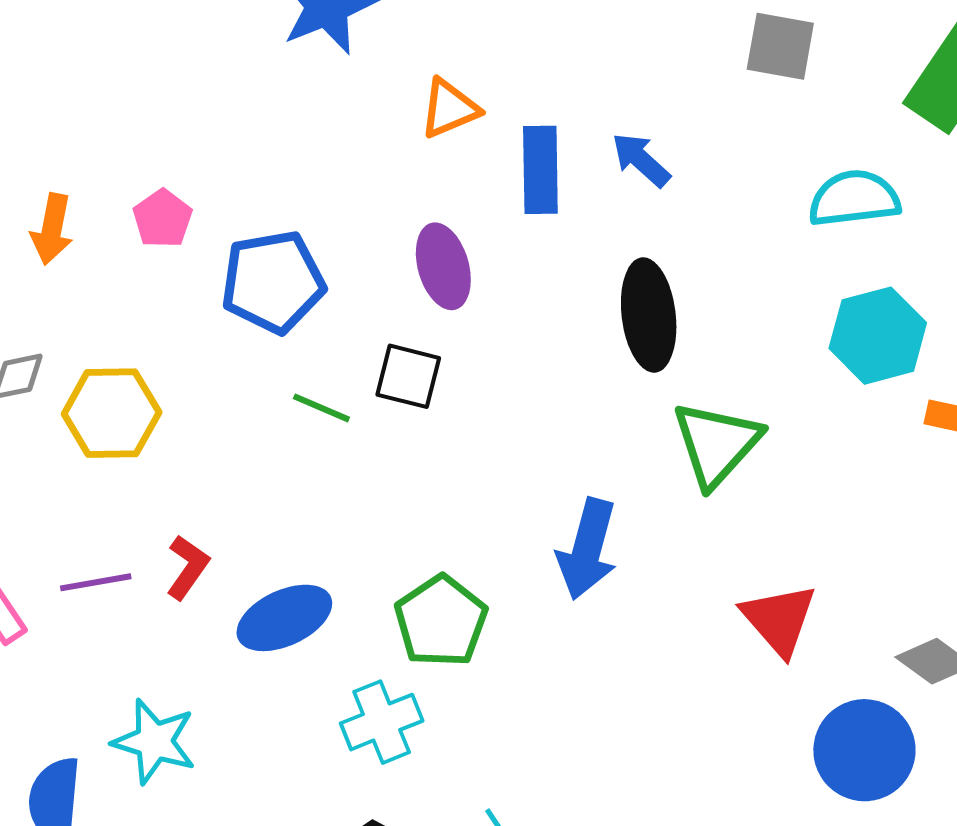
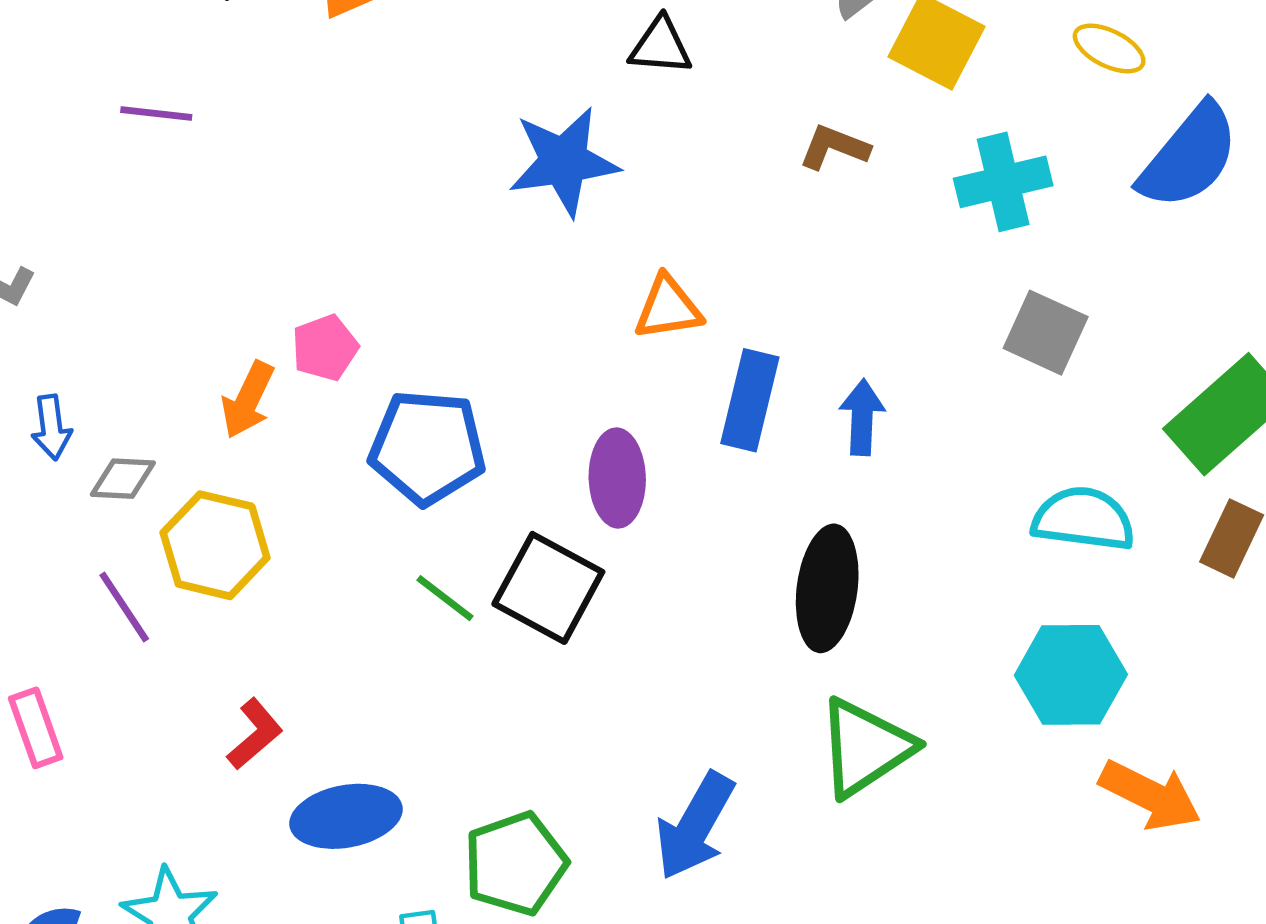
blue arrow: (641, 160) -> (862, 417), turned 36
orange arrow: (52, 229) -> (248, 400), moved
black square: (408, 376) -> (548, 588), size x1.4
purple line: (96, 582) -> (124, 607), moved, turned 52

